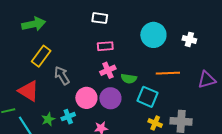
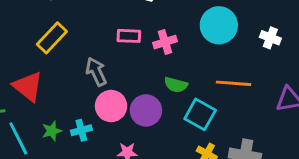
pink rectangle: (105, 46) -> (129, 36), moved
pink cross: (108, 70) -> (165, 42), moved
gray arrow: (62, 75) -> (96, 72), moved

